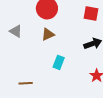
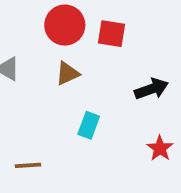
red square: (91, 14) -> (112, 34), moved

